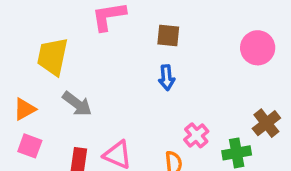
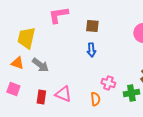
orange triangle: (25, 109) -> (17, 63), moved, turned 48
pink cross: (196, 135) -> (108, 83), turned -32

